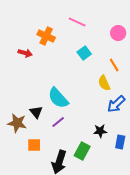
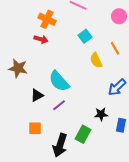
red arrow: (25, 53) -> (41, 39), moved
yellow semicircle: (104, 83) -> (96, 60), moved
black triangle: (36, 112) -> (37, 95), turned 40
brown star: (17, 123) -> (18, 68), moved

